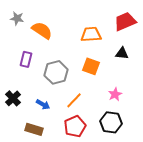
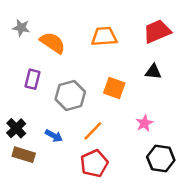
orange trapezoid: (91, 34) -> (104, 36), moved
black hexagon: (111, 122) -> (161, 158), moved
brown rectangle: (34, 129) -> (24, 155), moved

